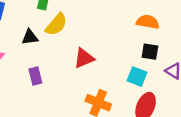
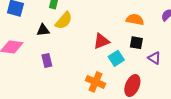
red triangle: (84, 58) -> (101, 41), moved
cyan square: (137, 77) -> (116, 58), moved, turned 35

